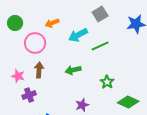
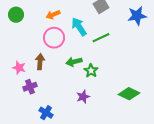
cyan arrow: (78, 35) -> (79, 27), turned 84
pink circle: (35, 43) -> (54, 38), moved
green star: (107, 82) -> (91, 71), moved

